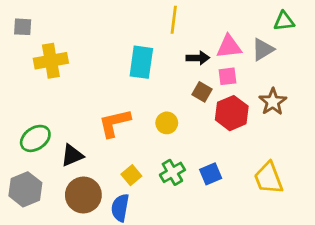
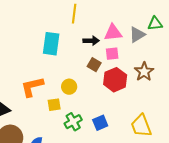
green triangle: (284, 21) -> (155, 24), moved
yellow square: (131, 175) -> (54, 105), moved, turned 32

